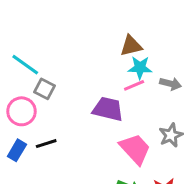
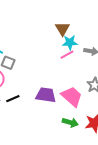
brown triangle: (131, 46) -> (63, 29), turned -42
purple trapezoid: (108, 109) -> (46, 95), moved

